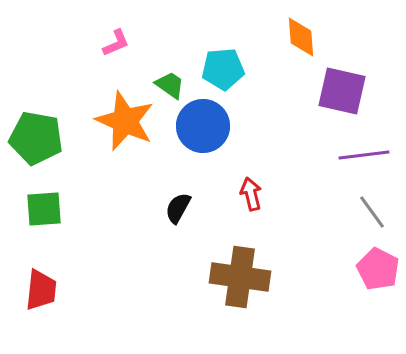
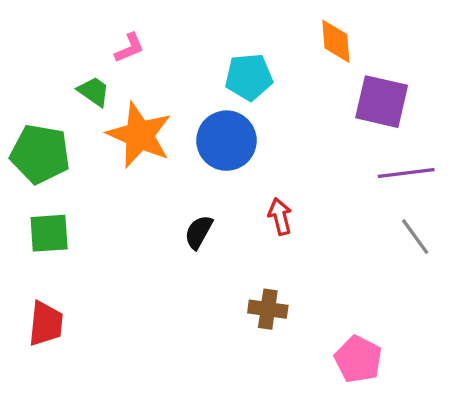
green trapezoid: (170, 85) -> (94, 91), moved
pink pentagon: (378, 269) -> (358, 359), moved
brown cross: (240, 277) -> (268, 309), size x0.6

